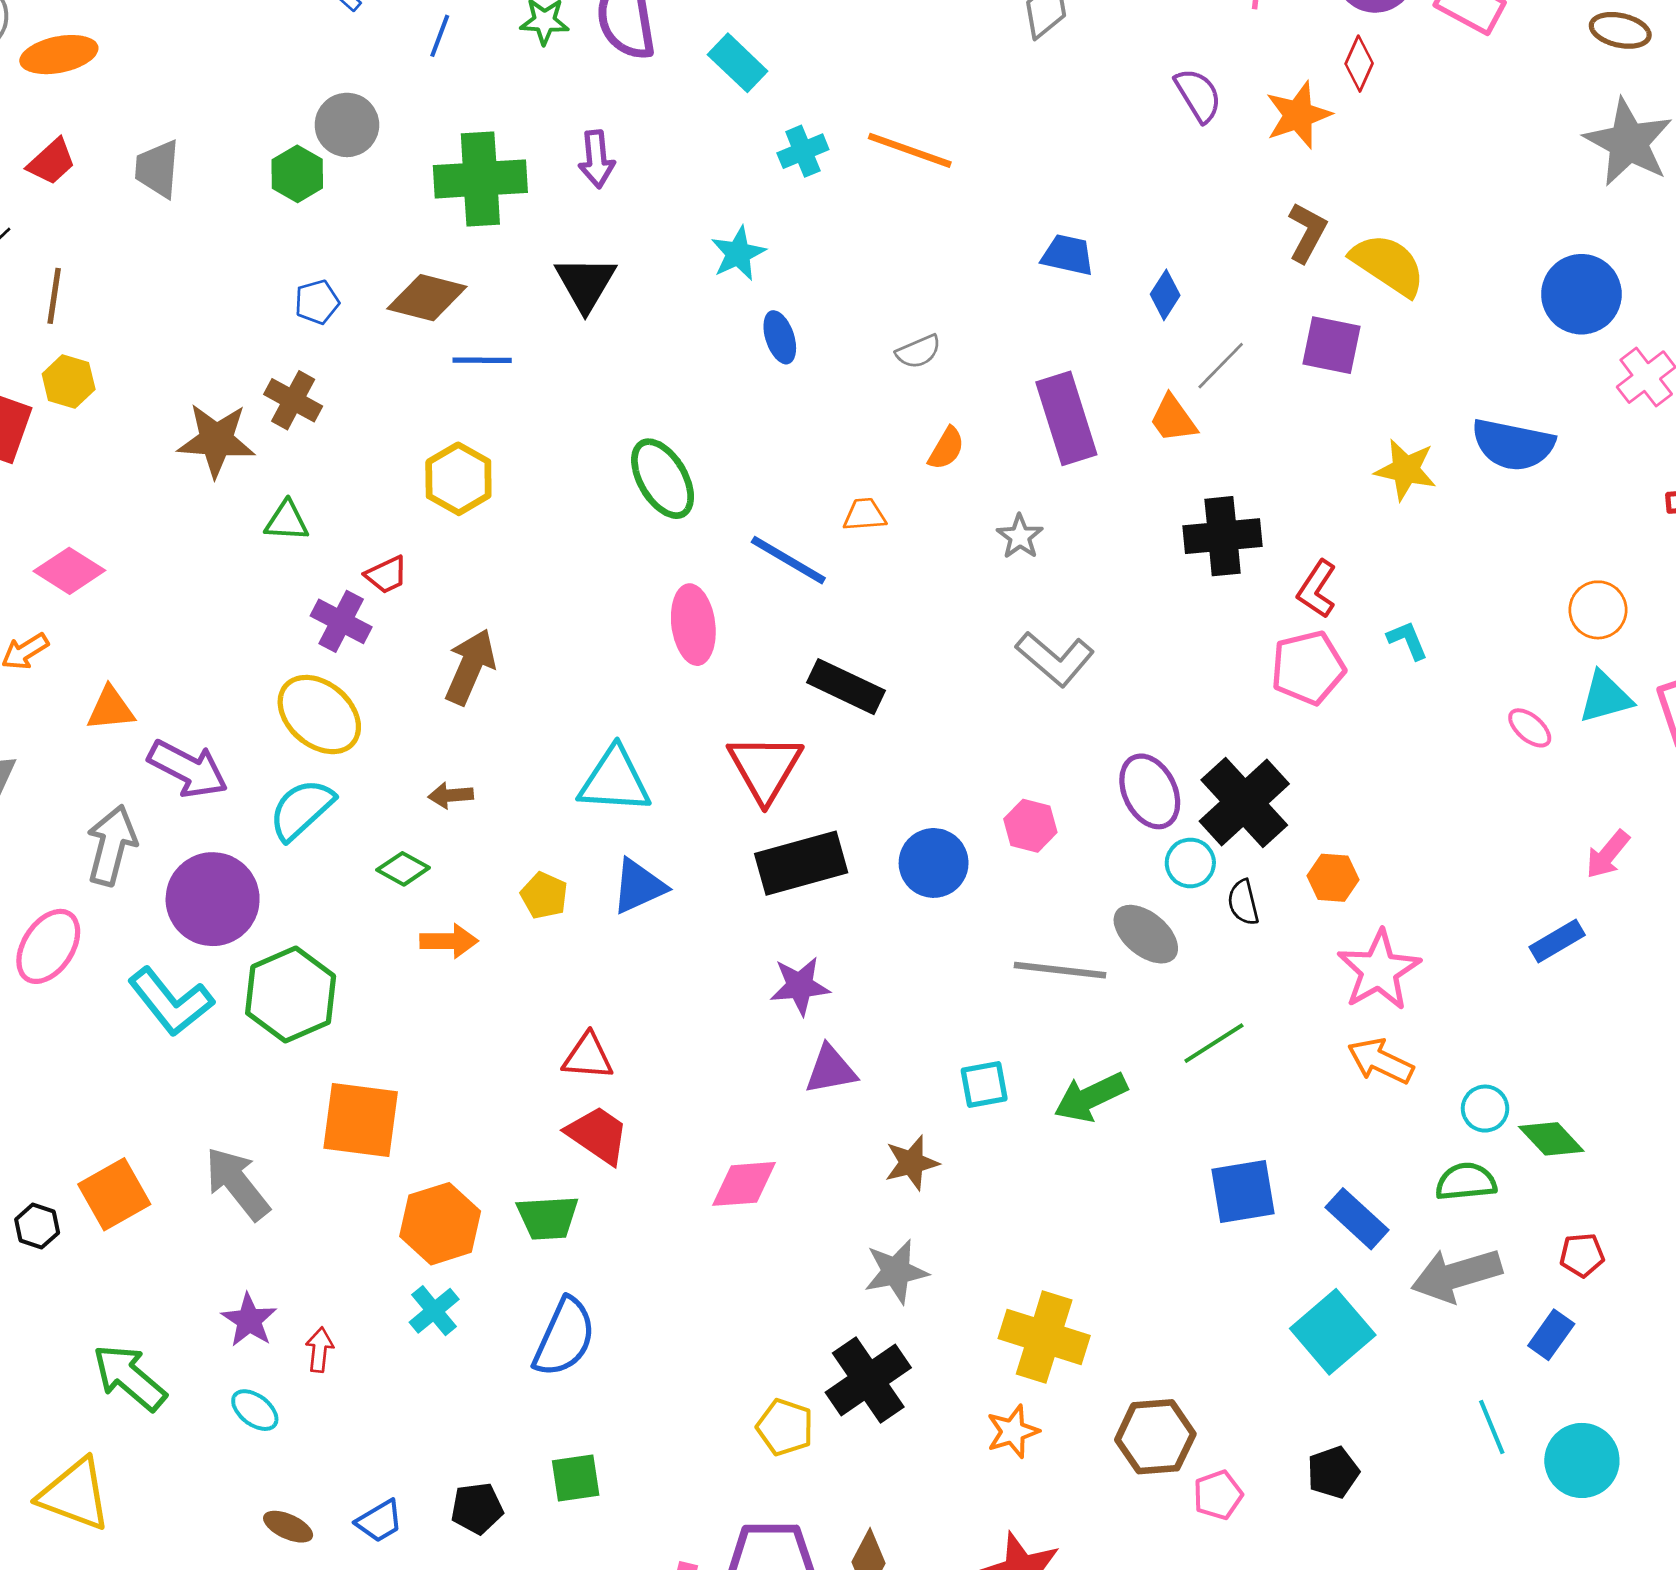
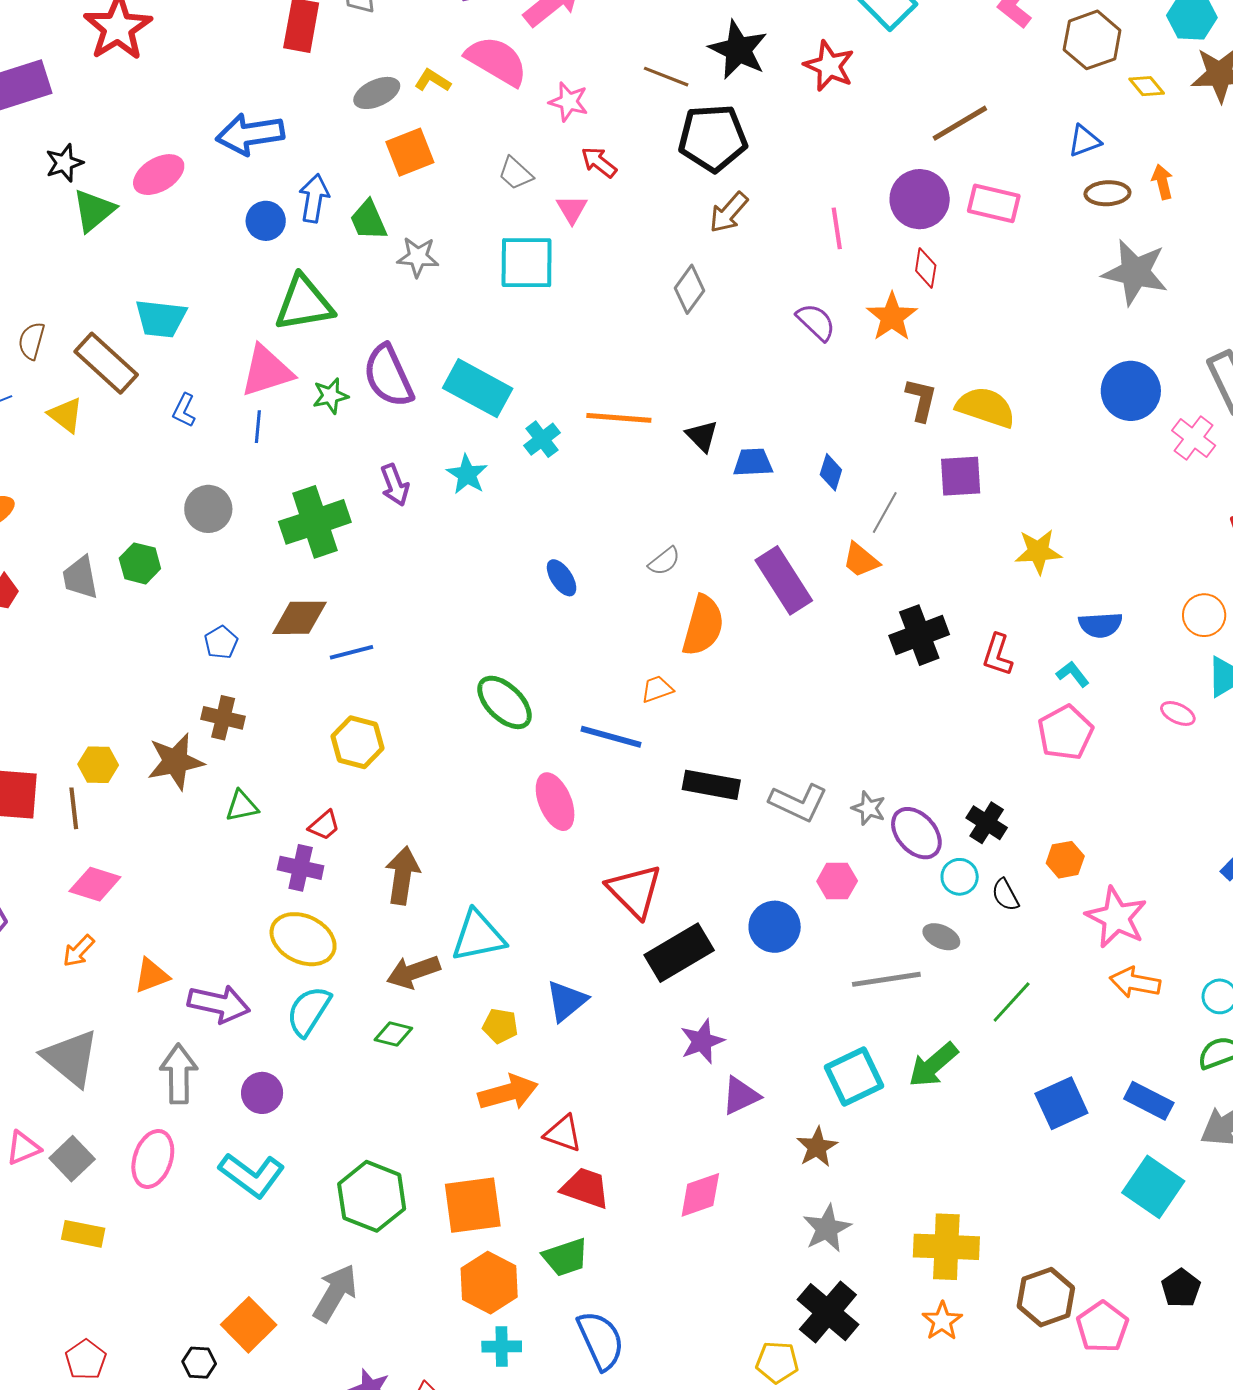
cyan rectangle: (738, 63) -> (478, 388), size x1.5
green hexagon: (297, 174) -> (140, 563), moved
cyan star: (738, 253) -> (467, 474), moved
black triangle: (586, 283) -> (702, 436), moved, size x0.7
brown line: (54, 296) -> (74, 808), moved
yellow hexagon: (69, 382) -> (98, 765), moved
blue semicircle: (1513, 445) -> (1100, 625), moved, size x0.7
orange semicircle: (946, 448) -> (703, 626), size x1.8
gray star: (1020, 536) -> (869, 808), moved
gray L-shape: (1055, 659) -> (798, 802), moved
pink pentagon: (1308, 668) -> (1065, 733), moved
black rectangle: (846, 687) -> (711, 785), moved
cyan triangle: (615, 780) -> (478, 936), moved
brown arrow: (451, 795) -> (413, 972), size x1.6
black cross: (1244, 803) -> (987, 823), size x0.6
purple circle: (213, 899) -> (262, 1093), size x0.6
gray ellipse: (1146, 934) -> (941, 937), size x0.7
orange arrow: (449, 941) -> (508, 1092), moved, size x1.4
green hexagon: (291, 995) -> (372, 1196), moved
red triangle: (588, 1057) -> (563, 1133), turned 30
cyan square: (984, 1084) -> (854, 1077), size x1.5
orange square: (361, 1120) -> (473, 1205), moved
gray arrow: (237, 1183) -> (335, 1293), turned 84
cyan cross: (434, 1311) -> (502, 1346), turned -36
blue semicircle: (564, 1337) -> (601, 1340), turned -34
pink pentagon: (1218, 1495) -> (1102, 1327), size x1.4

